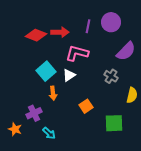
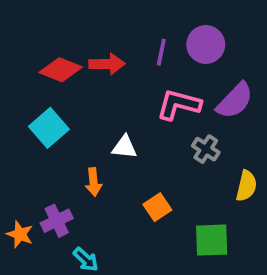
pink L-shape: (77, 53) -> (179, 105), moved
cyan square: (46, 71) -> (49, 128), moved
white triangle: (69, 75) -> (124, 147), turned 40
orange star: (15, 129) -> (20, 234), moved

